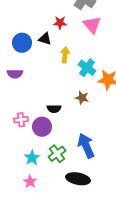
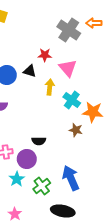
pink triangle: (92, 25) -> (68, 68), moved
brown star: (82, 98) -> (76, 130), moved
cyan star: (32, 158) -> (17, 179), moved

